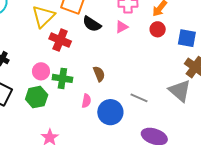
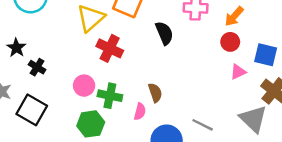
black semicircle: (92, 24) -> (164, 33), moved, turned -150
pink triangle: (122, 27) -> (238, 72), moved
green hexagon: (37, 97) -> (91, 124), moved
pink semicircle: (86, 101) -> (140, 112), moved

